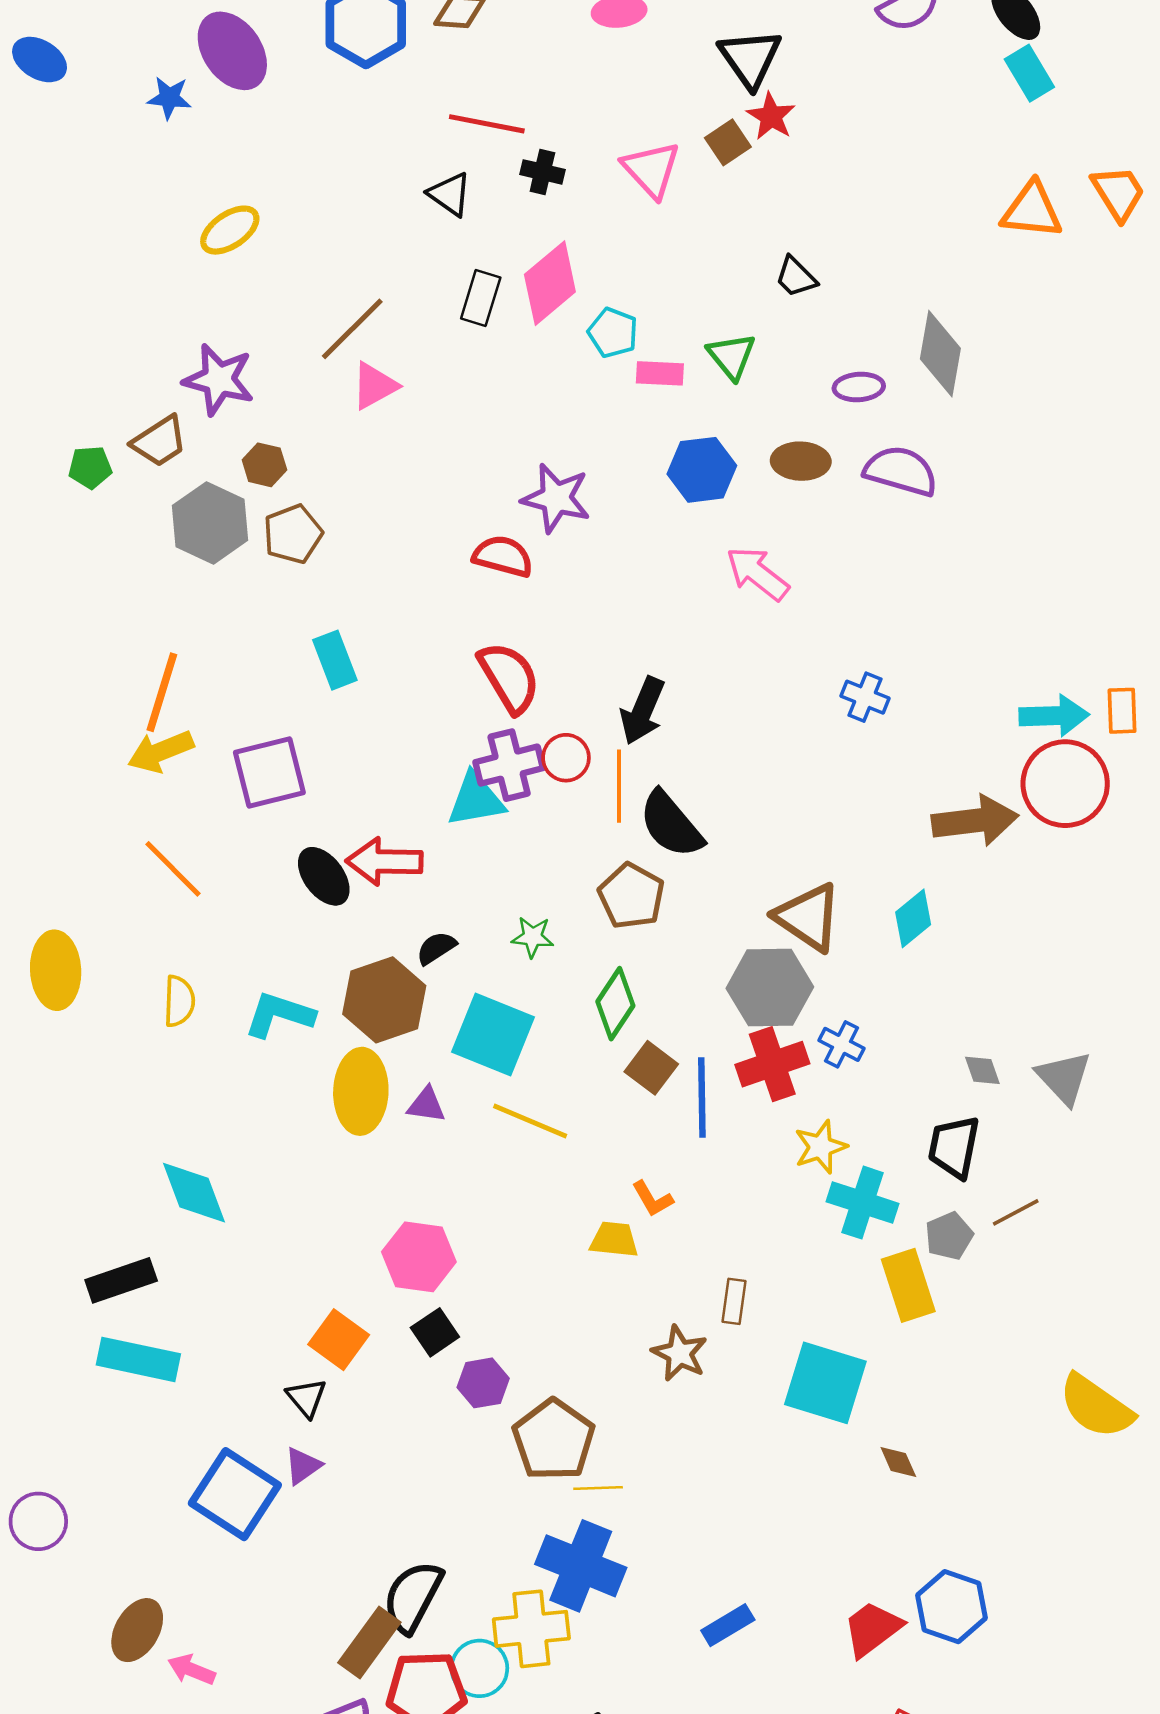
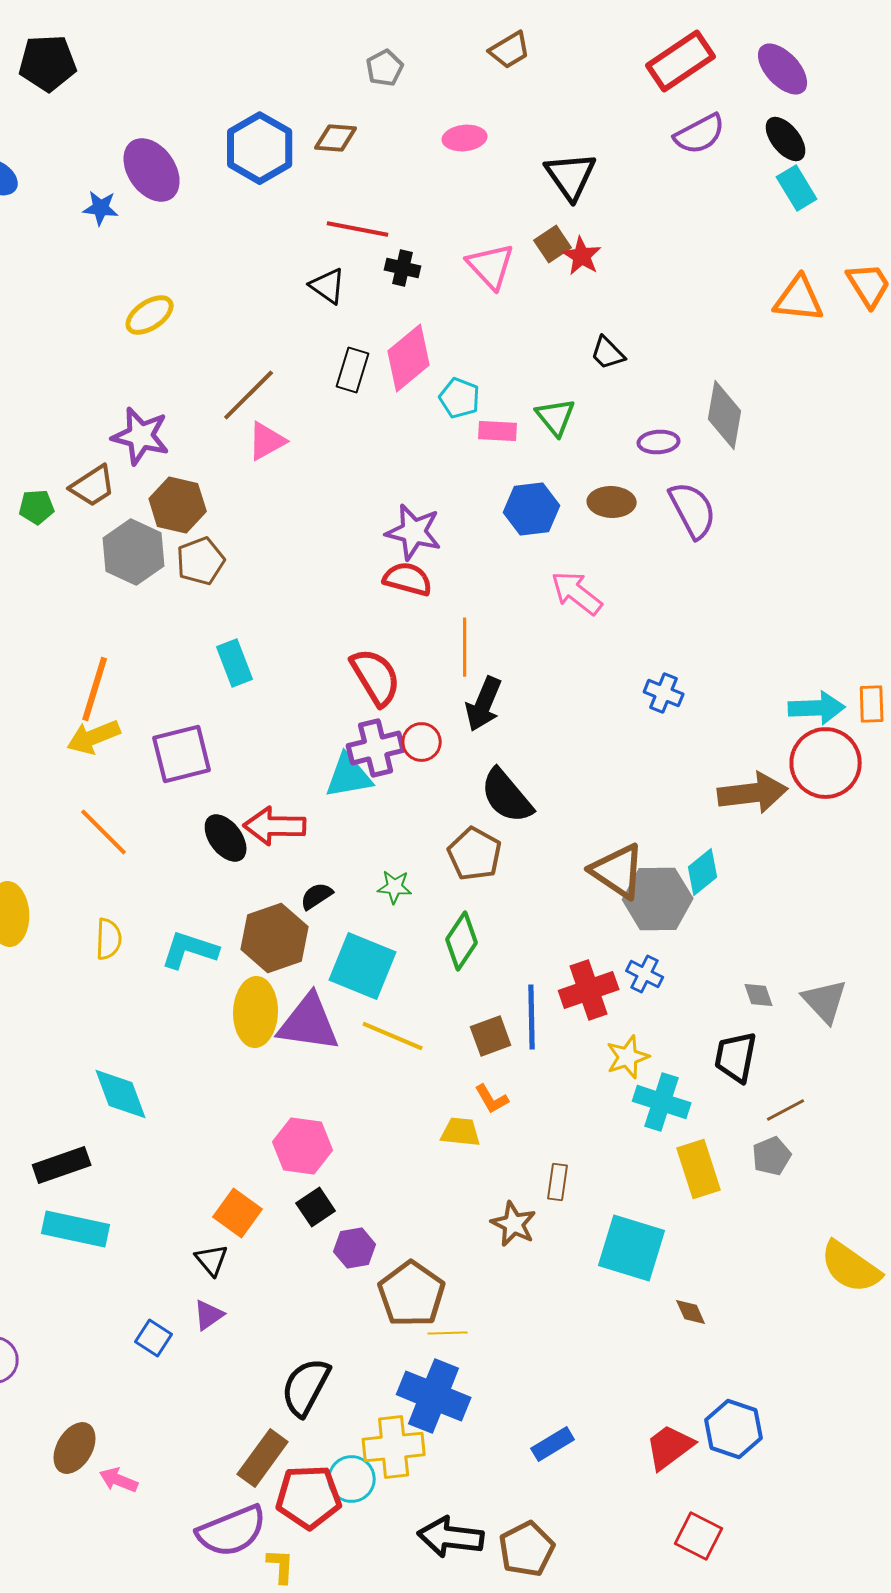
red star: (771, 116) -> (582, 256), moved
brown hexagon: (264, 465) -> (178, 505), size x1.6
purple semicircle: (901, 471) -> (693, 510), turned 46
red semicircle: (503, 556) -> (408, 579), moved
orange line: (619, 786) -> (465, 647), moved
gray hexagon: (770, 988) -> (658, 899), moved
brown square: (651, 1068) -> (491, 1036), moved, turned 33
purple triangle: (426, 1105) -> (309, 1023), size x2.0
gray pentagon: (949, 1236) -> (772, 1156), moved
blue square: (235, 1494) -> (154, 1338), size x0.5
black semicircle: (413, 1597) -> (306, 1387), moved

